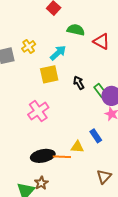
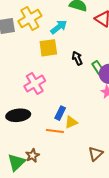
yellow cross: (29, 46) -> (30, 18), size x1.6
blue rectangle: (96, 136) -> (60, 113), moved, turned 56
yellow triangle: (77, 147) -> (71, 122), turned -32
black ellipse: (43, 156) -> (18, 115), moved

